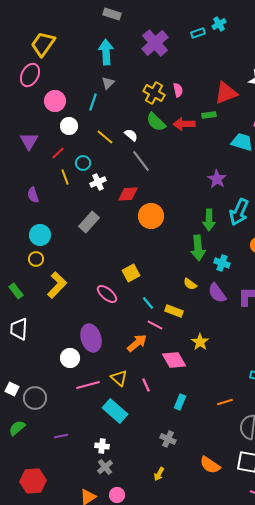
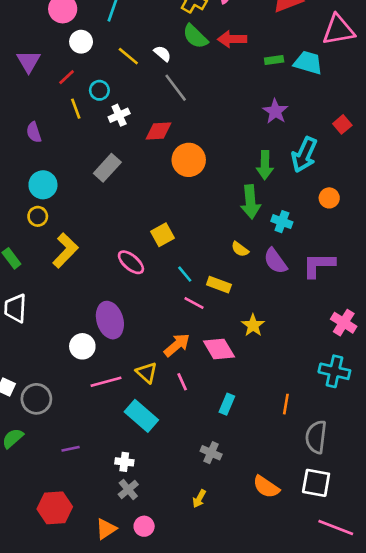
green rectangle: (209, 115) -> (274, 60), moved
orange arrow: (137, 343) -> (177, 345), moved
orange line: (225, 402) -> (286, 404), turned -63
red hexagon: (33, 481) -> (55, 508), moved

